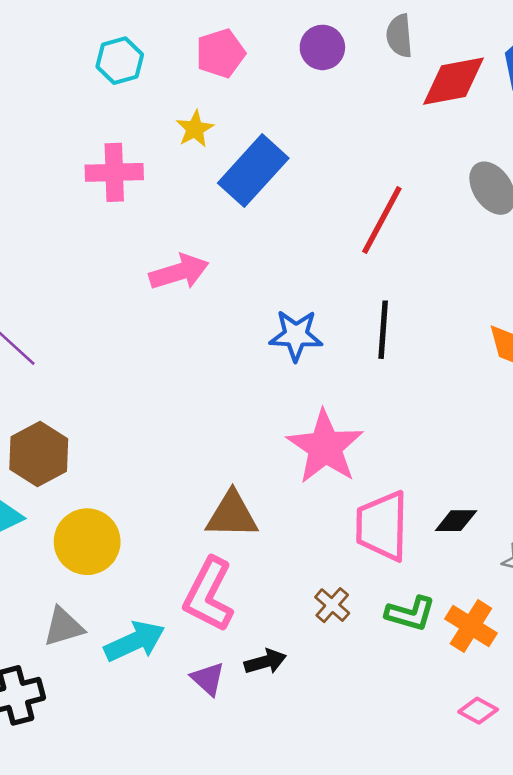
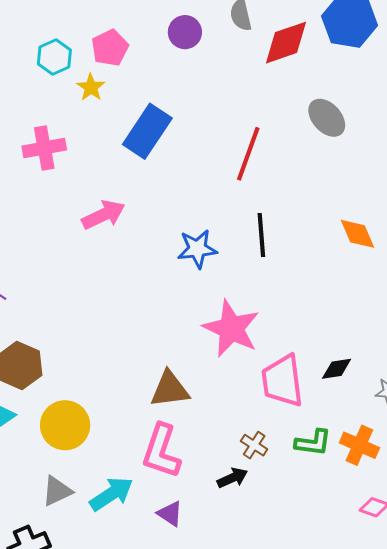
cyan hexagon: (120, 61) -> (54, 57), moved
yellow star: (195, 129) -> (91, 87), moved
black arrow: (265, 662) -> (232, 478), moved

